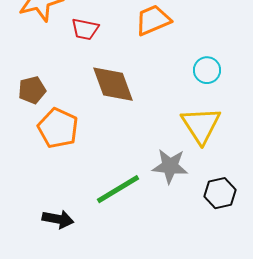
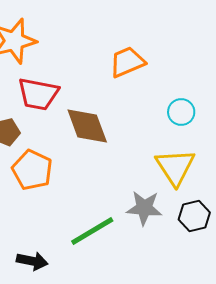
red trapezoid: (85, 29) -> (38, 94), moved, size x1.5
black hexagon: (220, 193) -> (194, 216), moved

